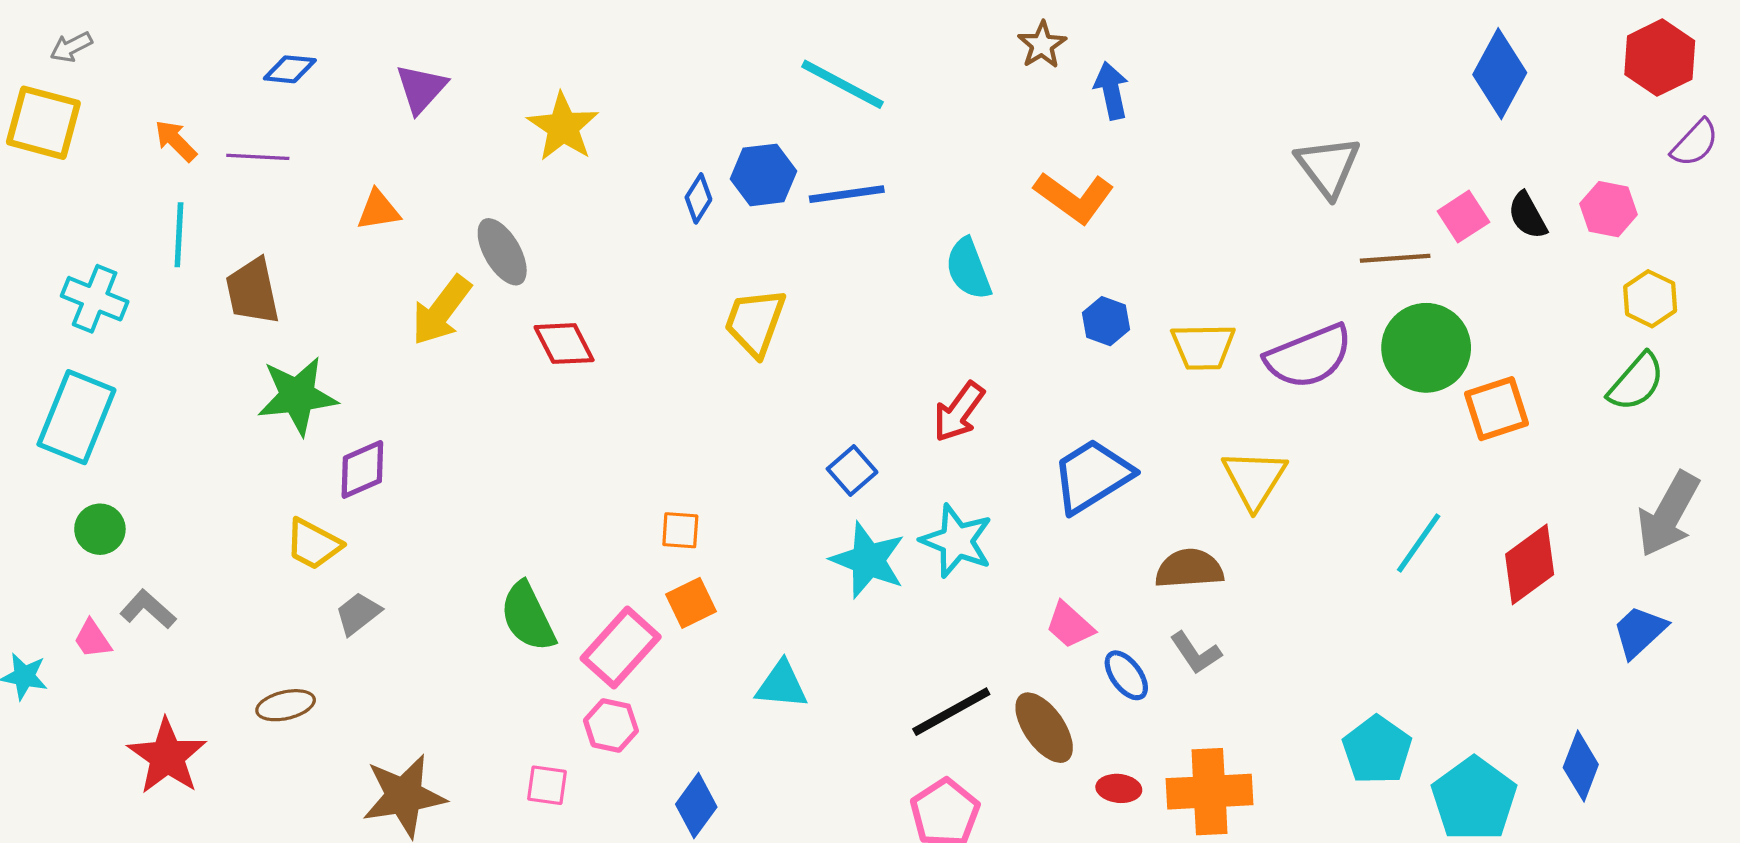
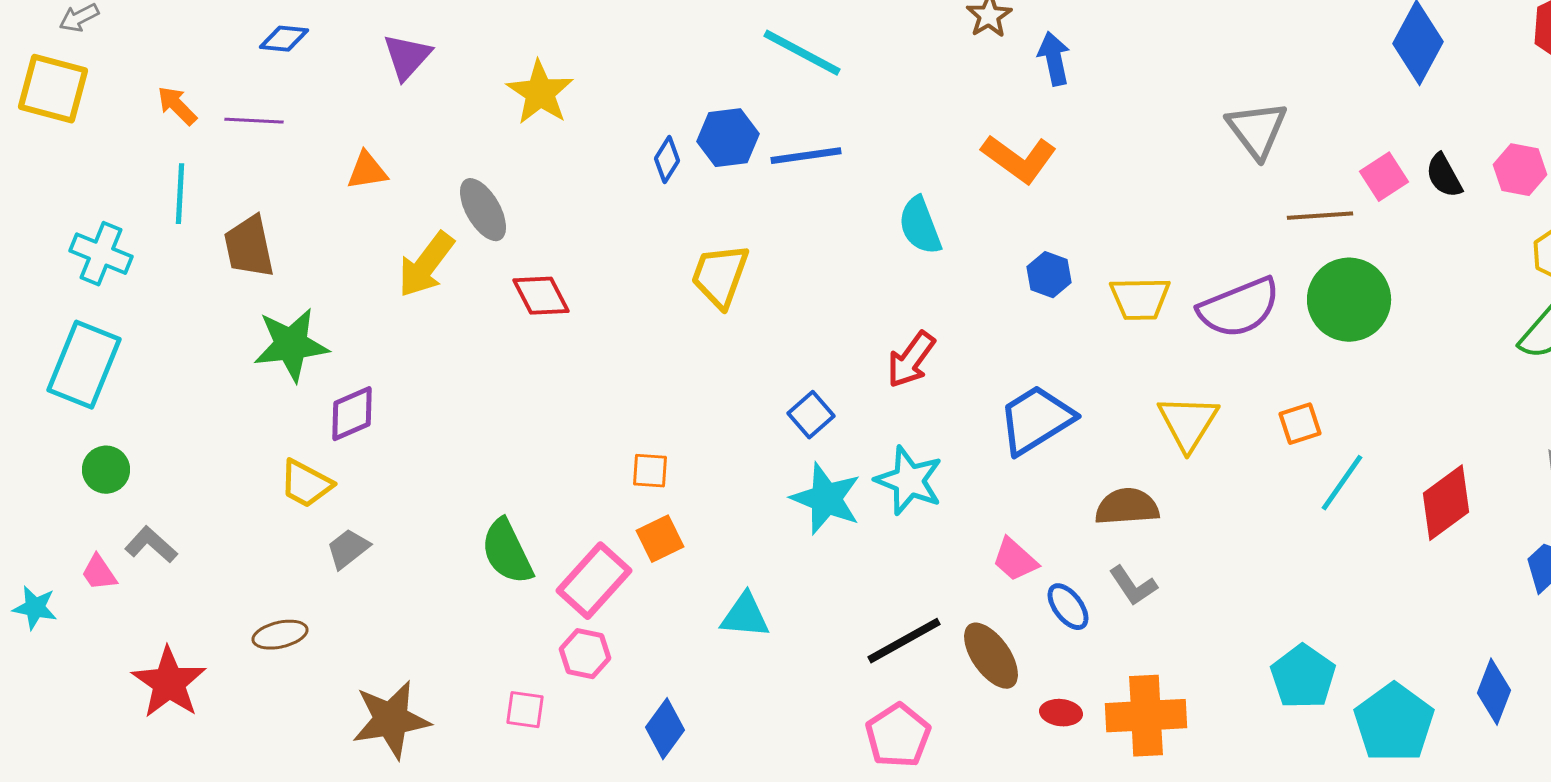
orange square: (1497, 409) -> (1300, 424), moved, size x0.7

